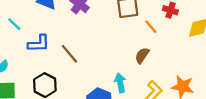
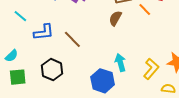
brown semicircle: (142, 55) -> (115, 18), moved

